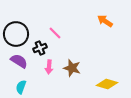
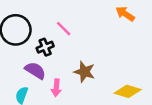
purple semicircle: (19, 61) -> (35, 71), moved
pink arrow: (49, 67) -> (56, 88), moved

